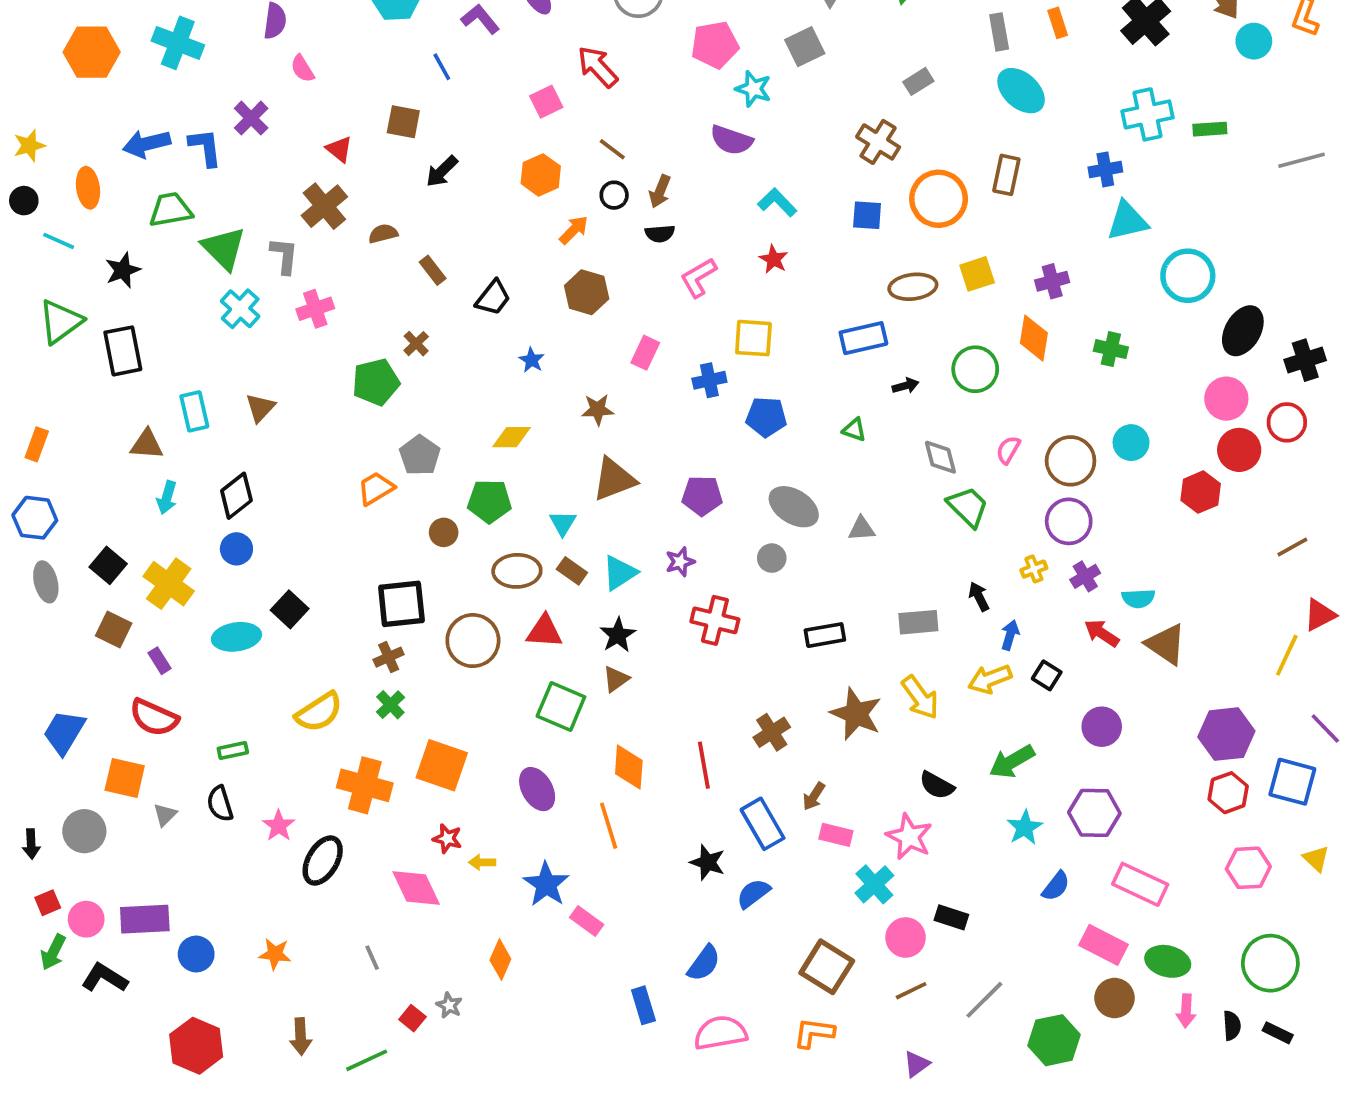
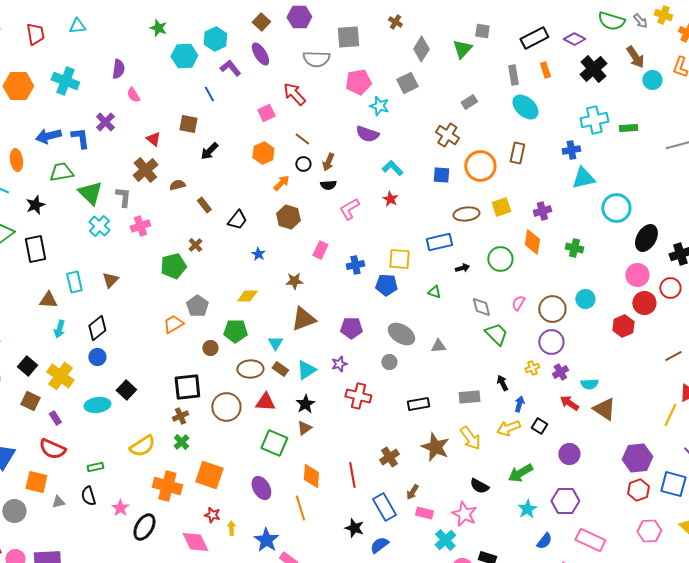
yellow square: (753, 338) -> (399, 259), moved
gray triangle: (165, 815) -> (58, 502), turned 32
yellow arrow: (482, 862) -> (231, 528), turned 88

